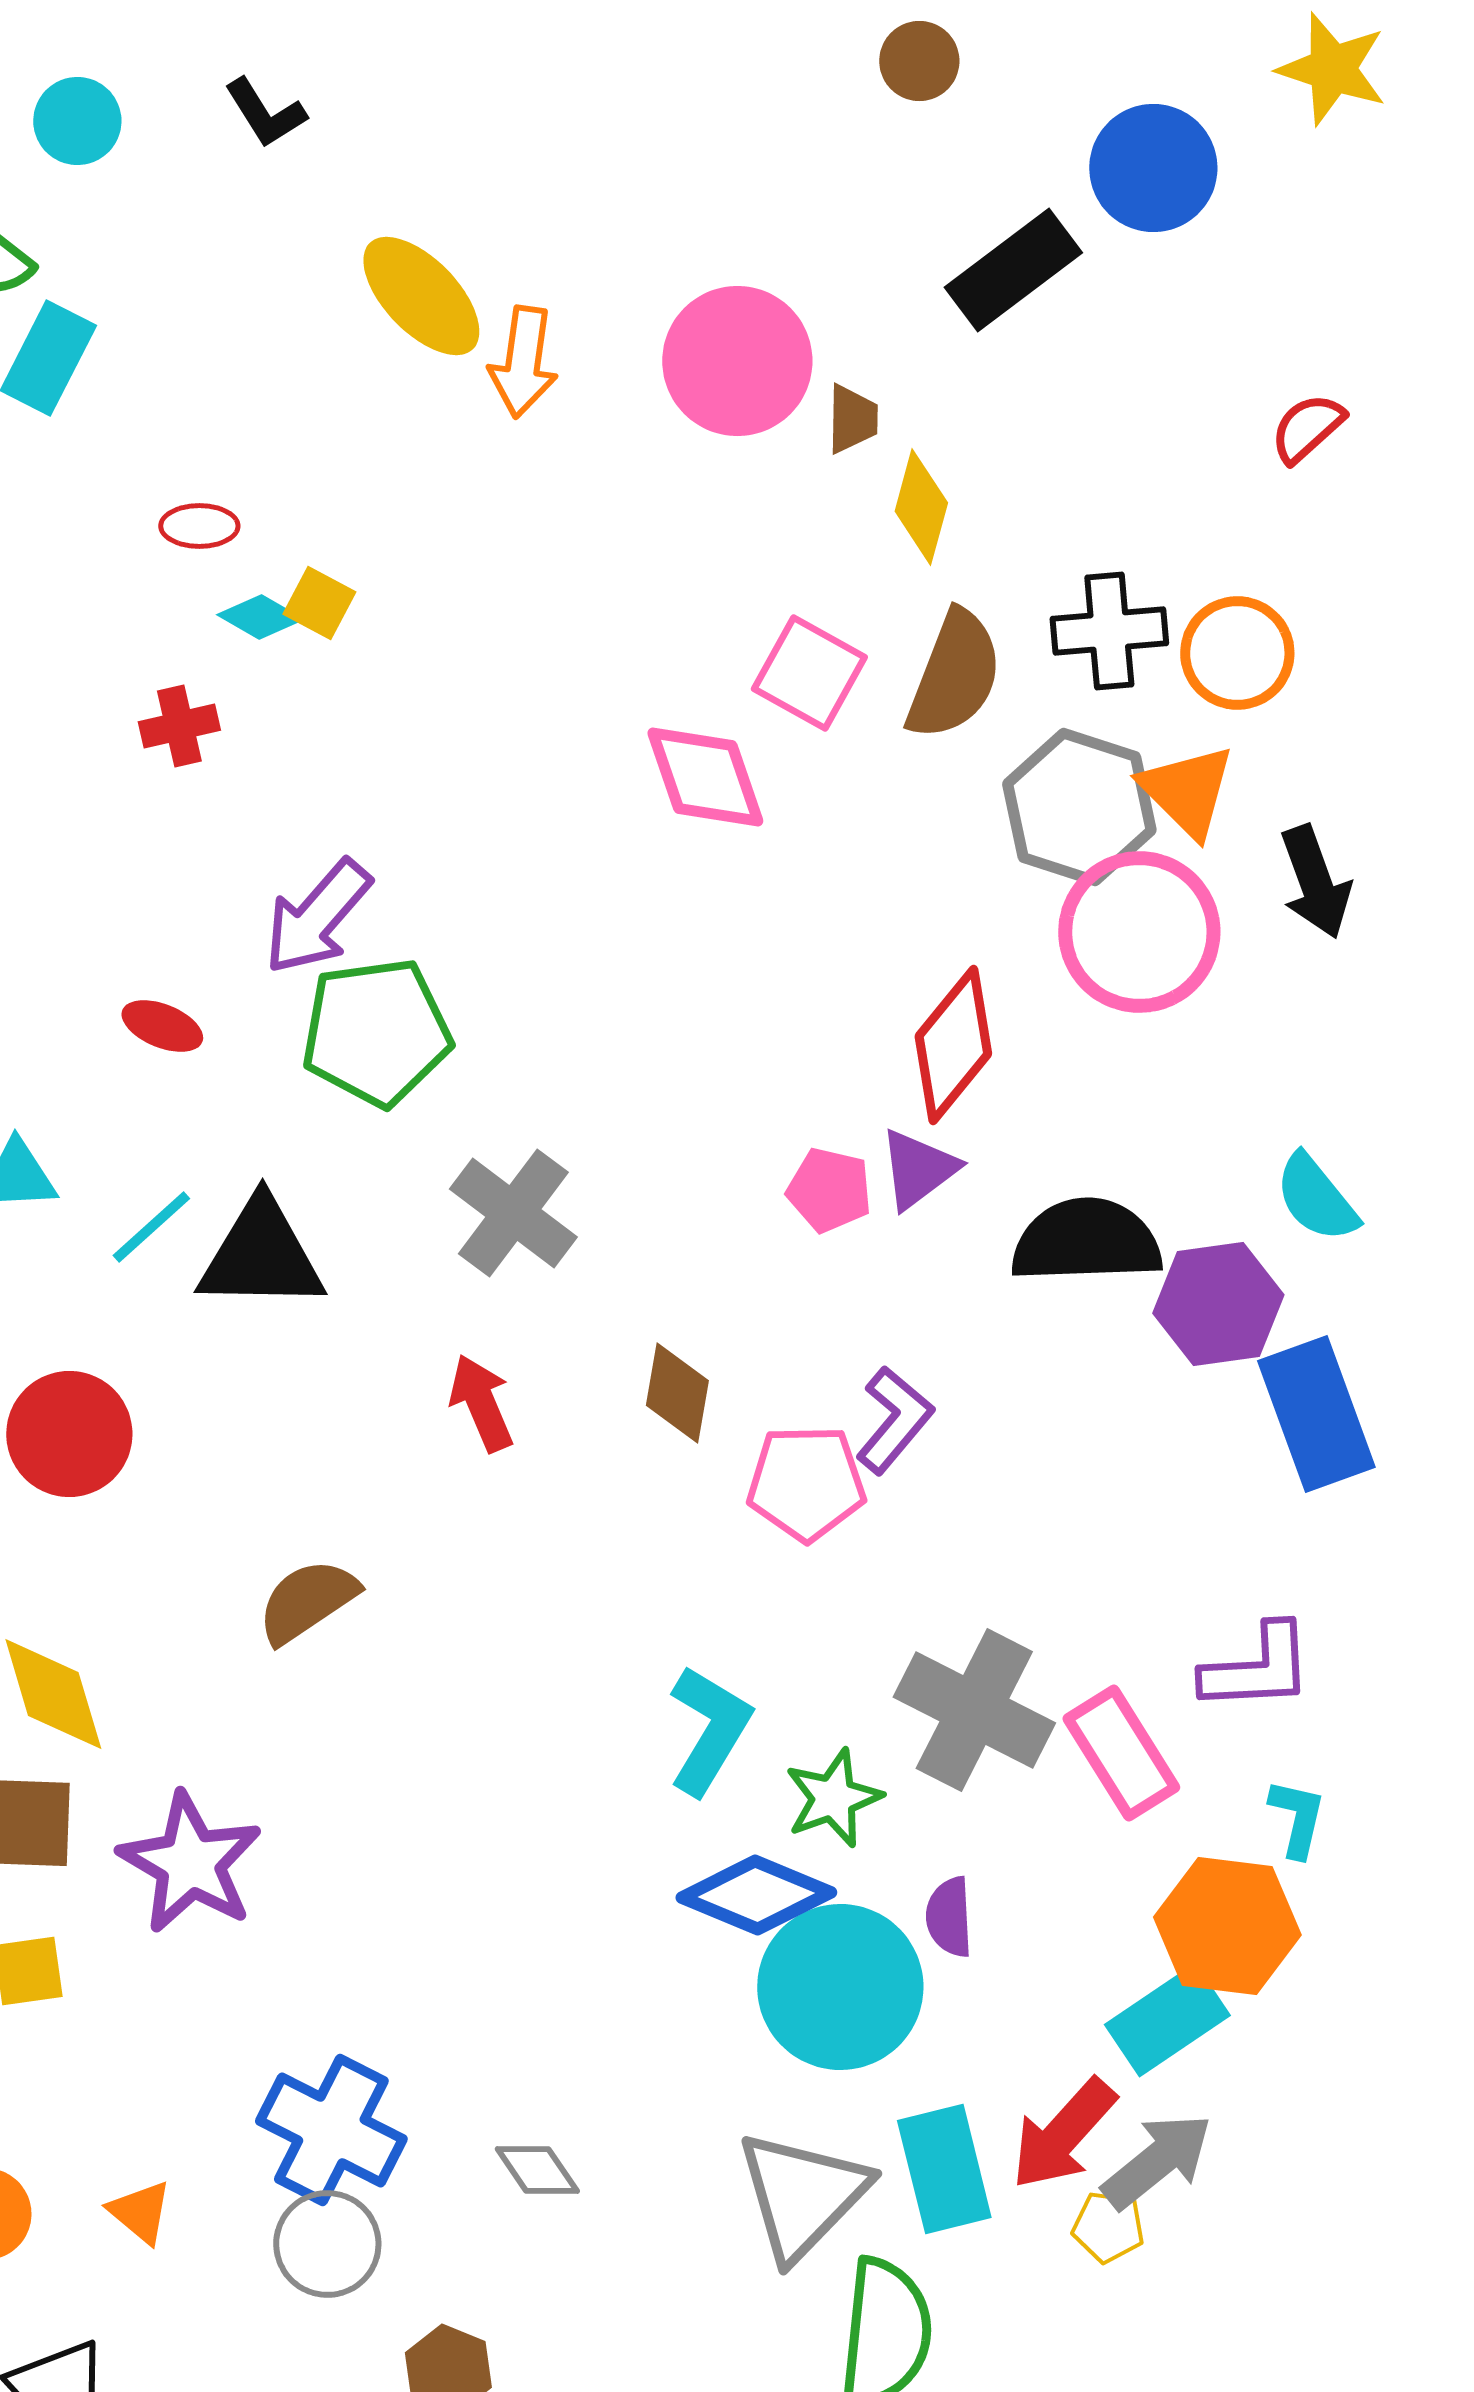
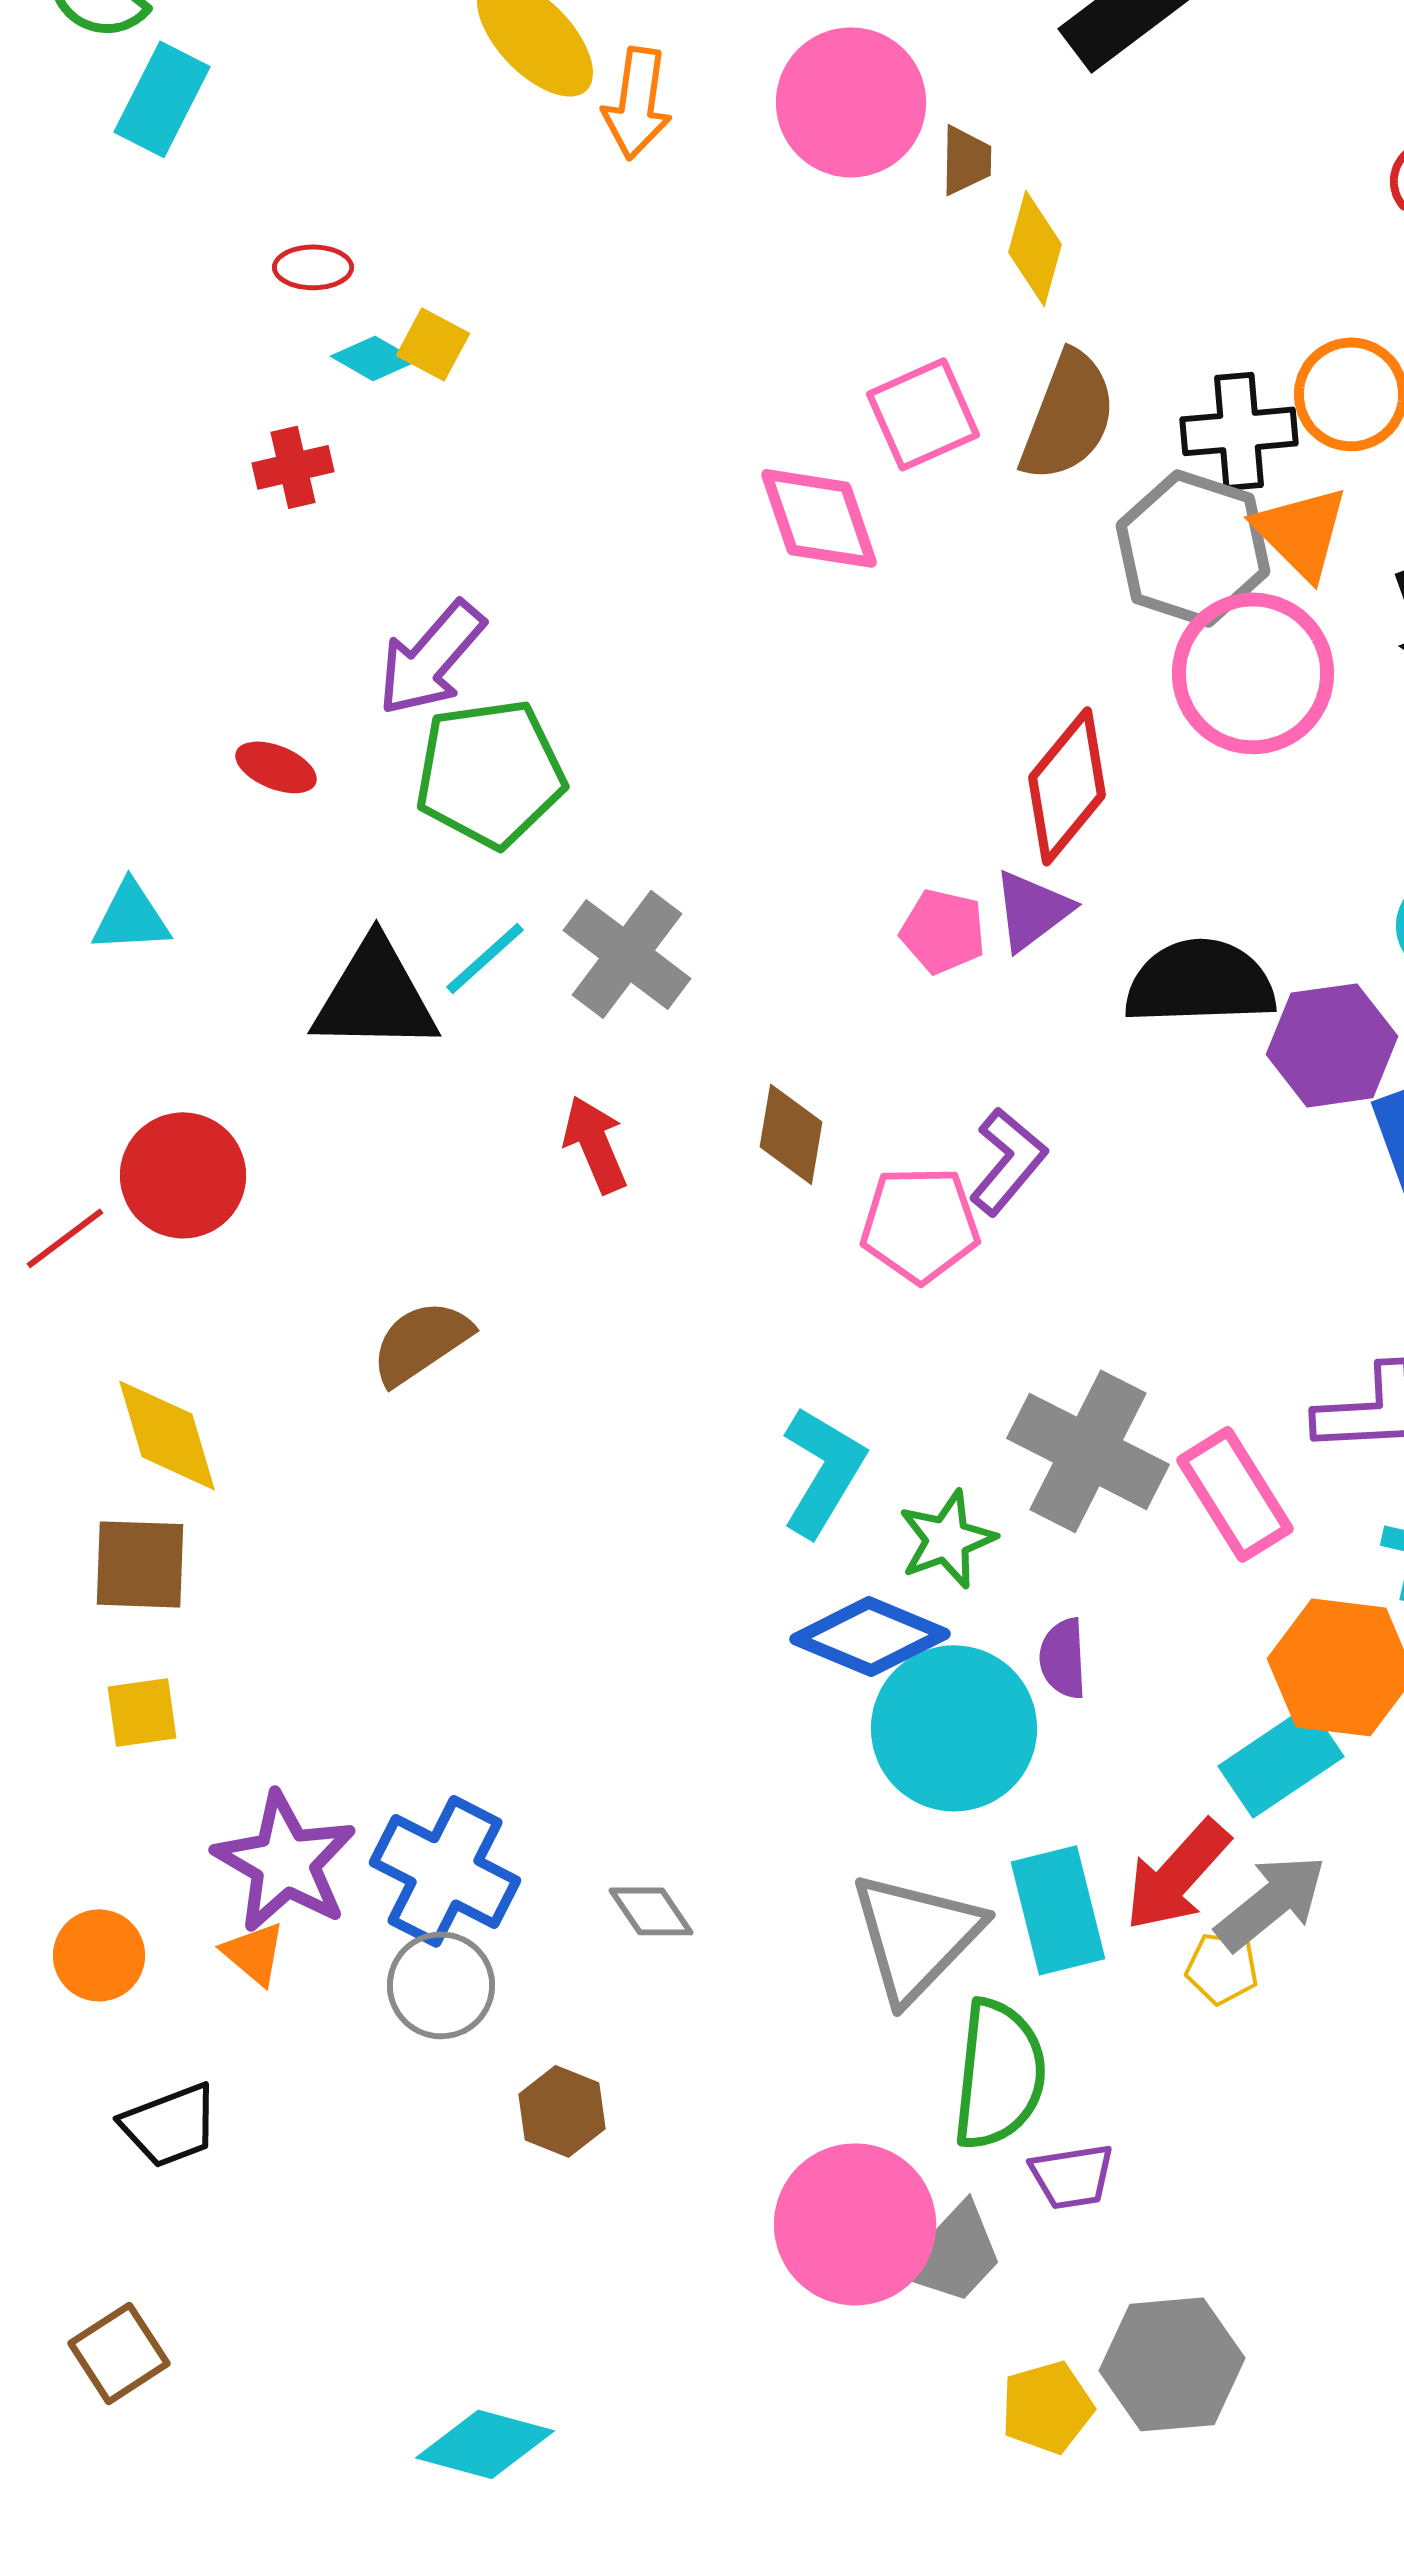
black cross: (1109, 631) -> (1239, 431), moved
pink square: (809, 673) -> (923, 414), turned 37
cyan line: (151, 1227) -> (485, 958), moved
purple star: (190, 1863) -> (285, 1862), moved

